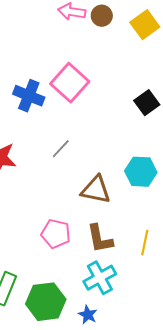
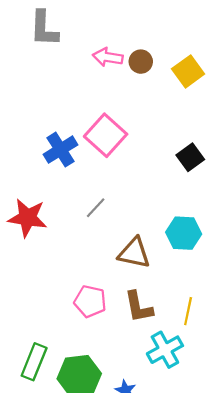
blue cross: (29, 96) -> (60, 150), turned 36
cyan cross: (100, 278) -> (165, 350), moved

